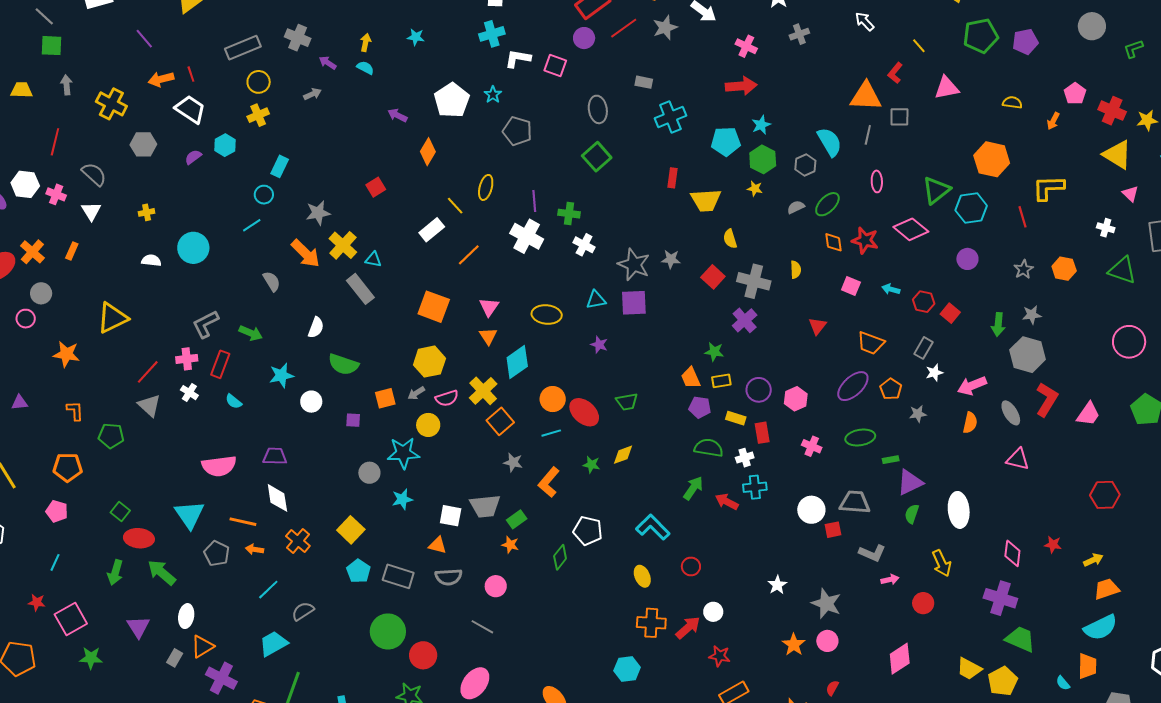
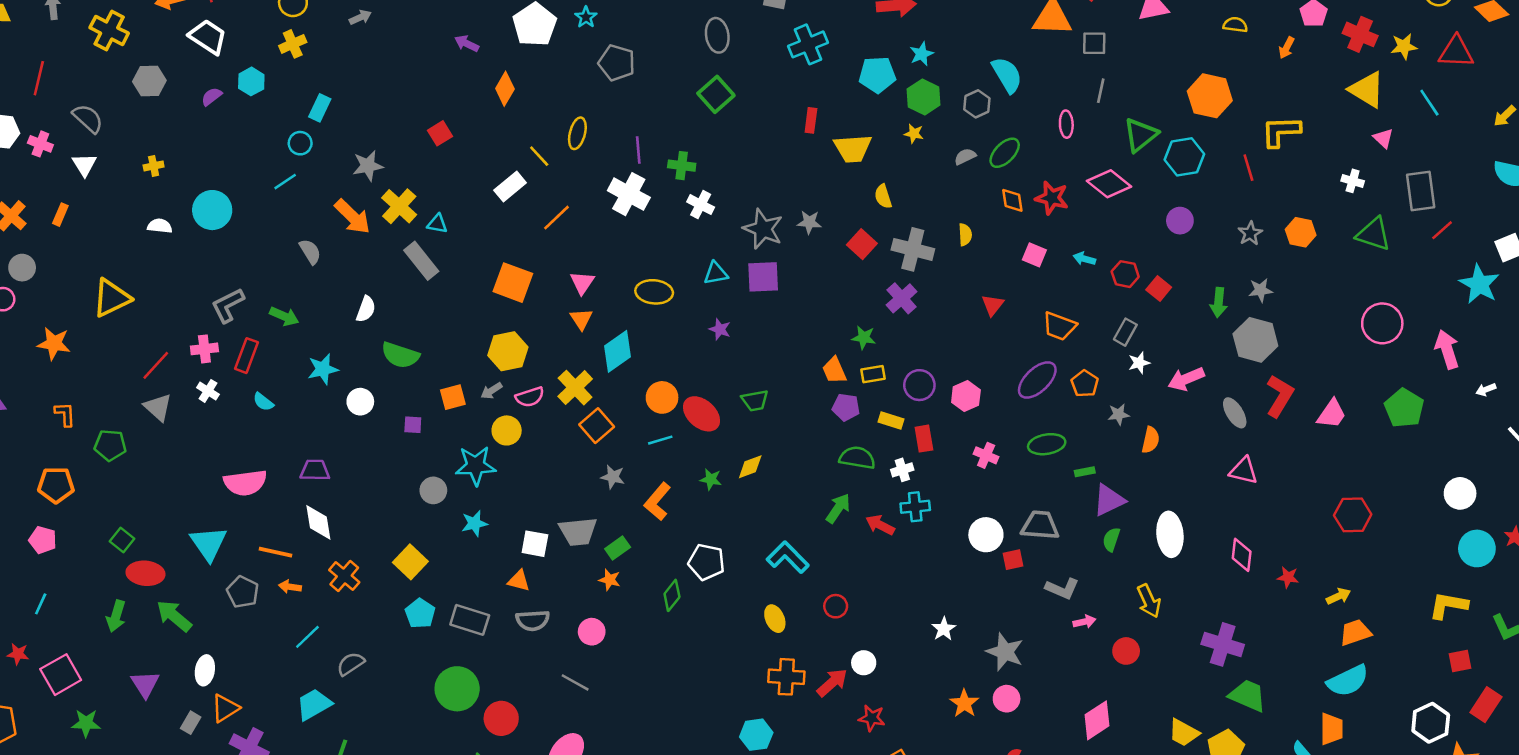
gray line: (868, 135) -> (1101, 91), moved
orange semicircle: (970, 423) -> (1151, 440), moved
pink diamond: (1012, 553) -> (1242, 555), moved

